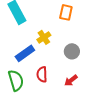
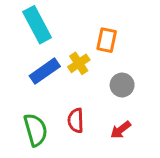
orange rectangle: (66, 12) -> (107, 40), moved
blue rectangle: (25, 53) -> (45, 71), moved

